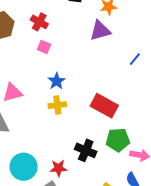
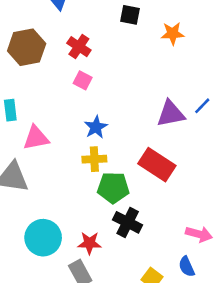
purple triangle: (100, 31) -> (171, 114), moved
green pentagon: (118, 140) -> (113, 188), moved

